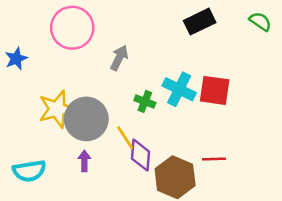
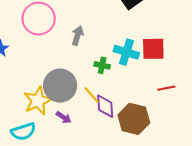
yellow star: (57, 109) -> (38, 101), moved
red line: (214, 159) -> (166, 88), moved
purple arrow: (84, 161) -> (64, 117), turned 133

